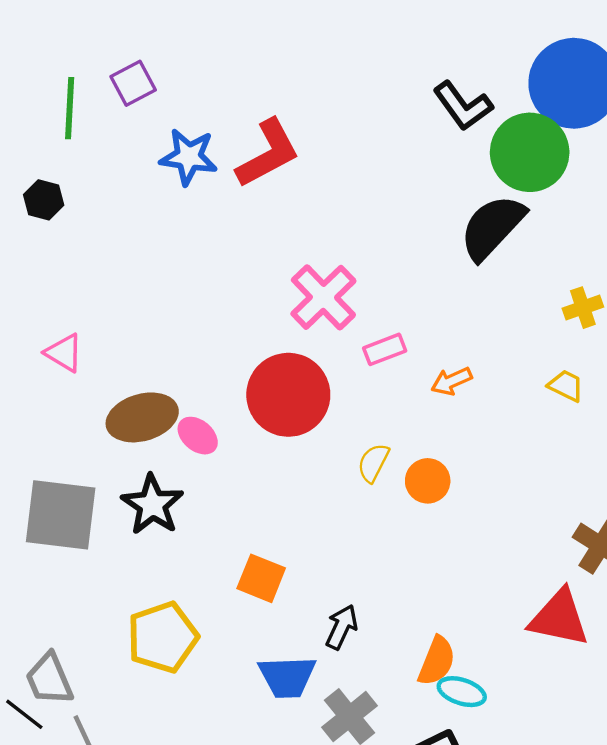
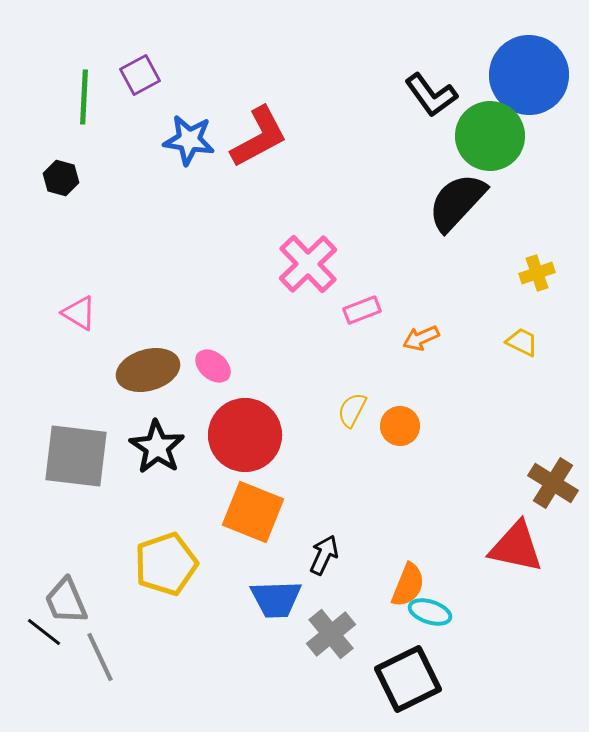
red circle: (288, 395) -> (245, 435), moved
pink ellipse: (198, 436) -> (213, 366), moved
orange square: (261, 578) -> (253, 512), size x1.4

